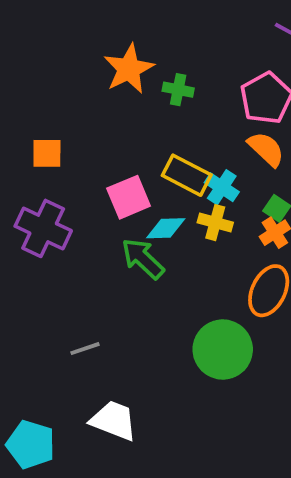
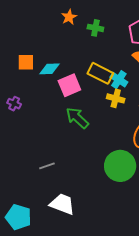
orange star: (129, 69) -> (69, 17), size x0.6
purple cross: (43, 228) -> (14, 104), moved, size x0.5
cyan diamond: (166, 228) -> (50, 69), moved

